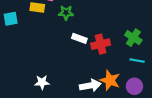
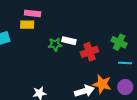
green star: (66, 13) -> (55, 44), moved
white rectangle: (79, 38) -> (69, 41), moved

